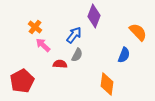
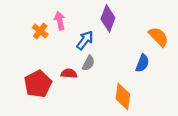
pink arrow: (43, 45) -> (60, 21), moved, turned 35
red pentagon: (22, 81) -> (38, 84), moved

